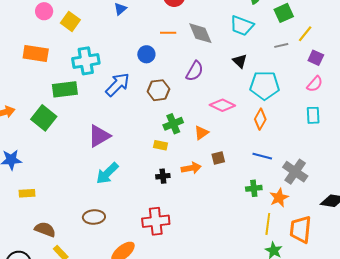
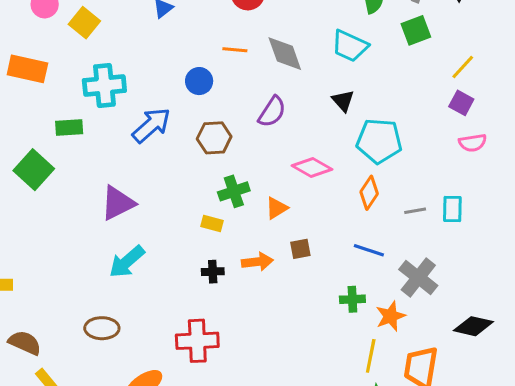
yellow line: (305, 34) -> (463, 67), moved
gray line: (281, 45) -> (415, 211), moved
pink semicircle: (315, 84) -> (473, 143), moved, turned 36
green rectangle: (65, 89) -> (69, 128), size x0.7
cyan rectangle: (313, 115) -> (452, 209), moved

